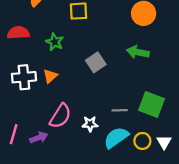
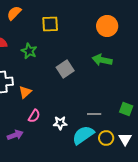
orange triangle: (50, 76) -> (25, 92), moved
green square: (152, 105) -> (126, 109), moved, size x0.6
gray line: (120, 110) -> (94, 114), moved
pink semicircle: (60, 116) -> (34, 116), size x0.6

